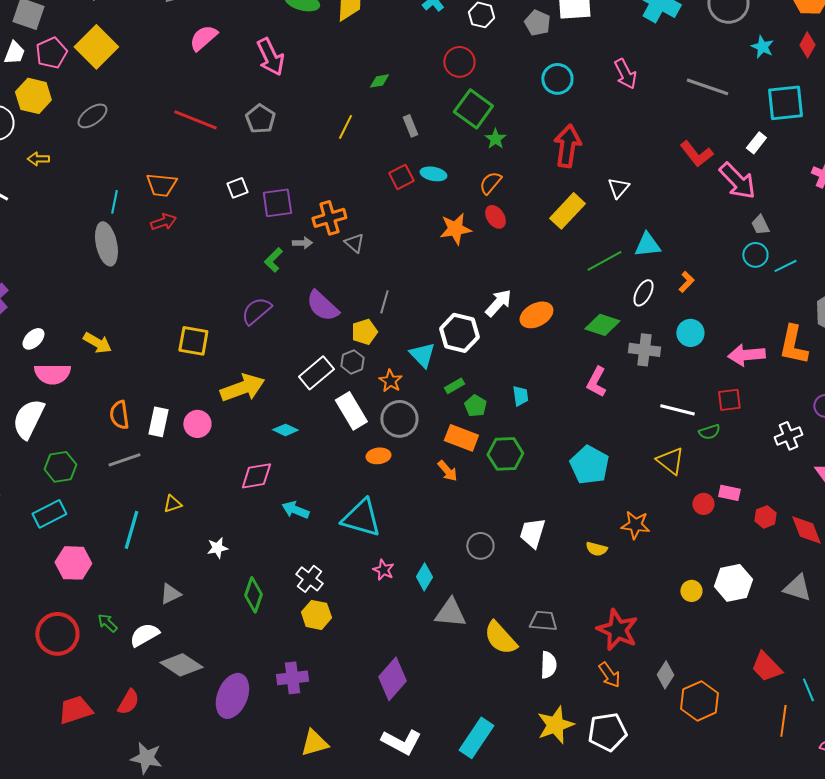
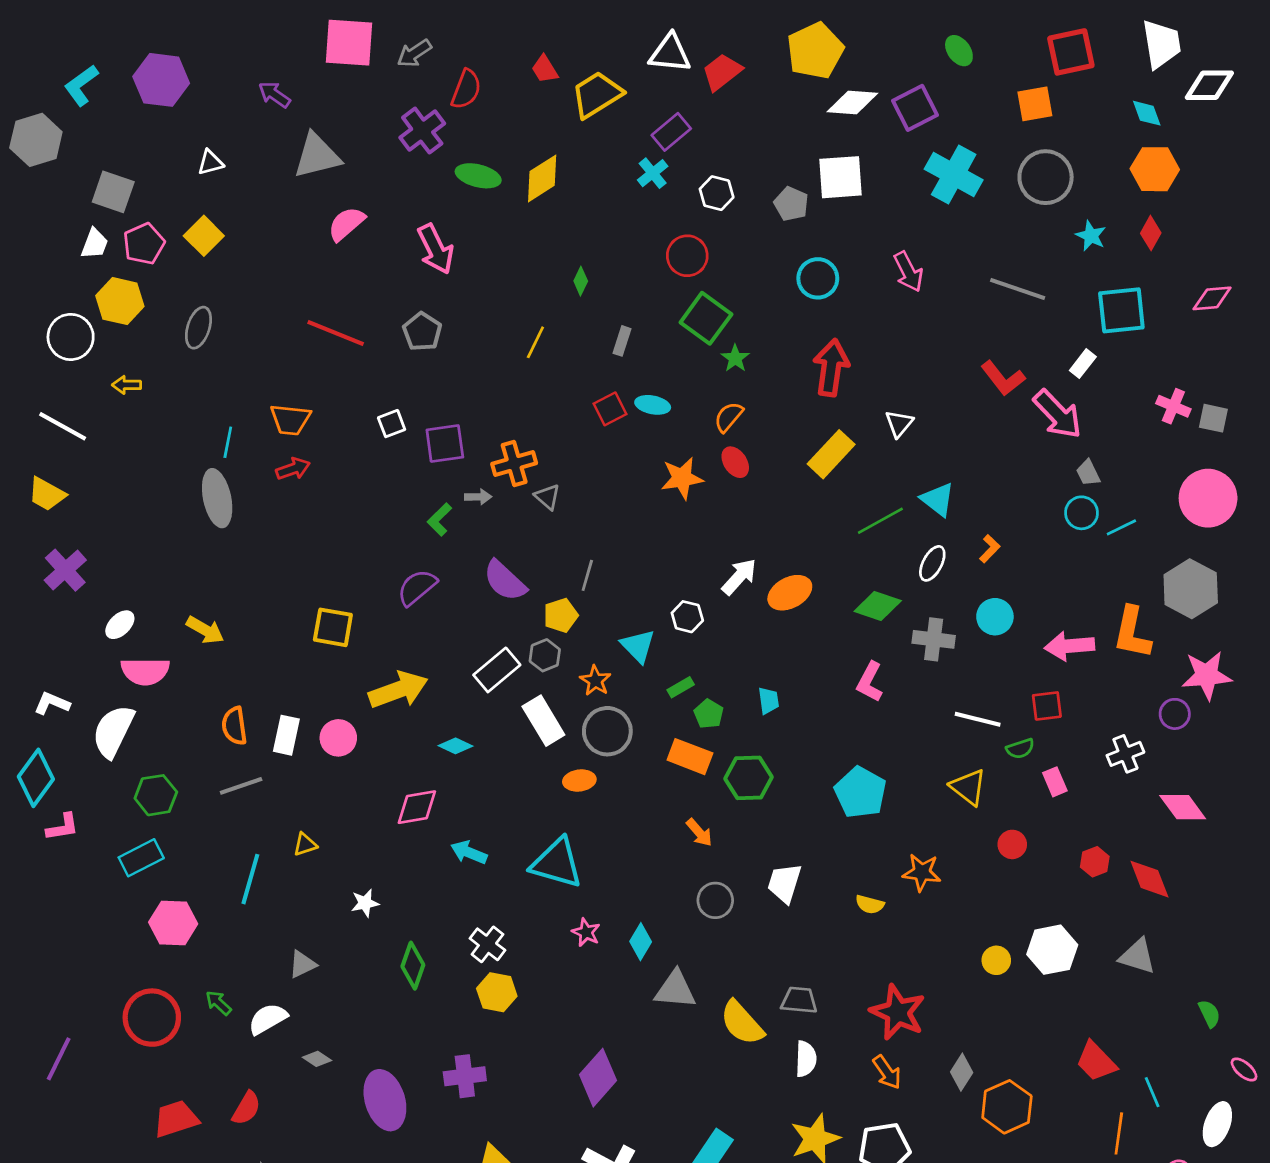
yellow square: (96, 47) -> (204, 236), size x0.7
green diamond: (379, 81) -> (581, 281), turned -55
gray ellipse: (92, 116) -> (198, 328), turned -36
gray rectangle: (410, 126) -> (622, 341), turned 40
cyan triangle: (647, 245) -> (938, 499), turned 44
white hexagon: (459, 333) -> (687, 617), size x0.6
orange arrow: (447, 471) -> (699, 832), moved
pink rectangle: (729, 493) -> (1055, 782), moved, turned 55
gray diamond: (181, 665) -> (317, 1059), size x0.5
purple ellipse: (232, 696) -> (385, 1100), turned -39

